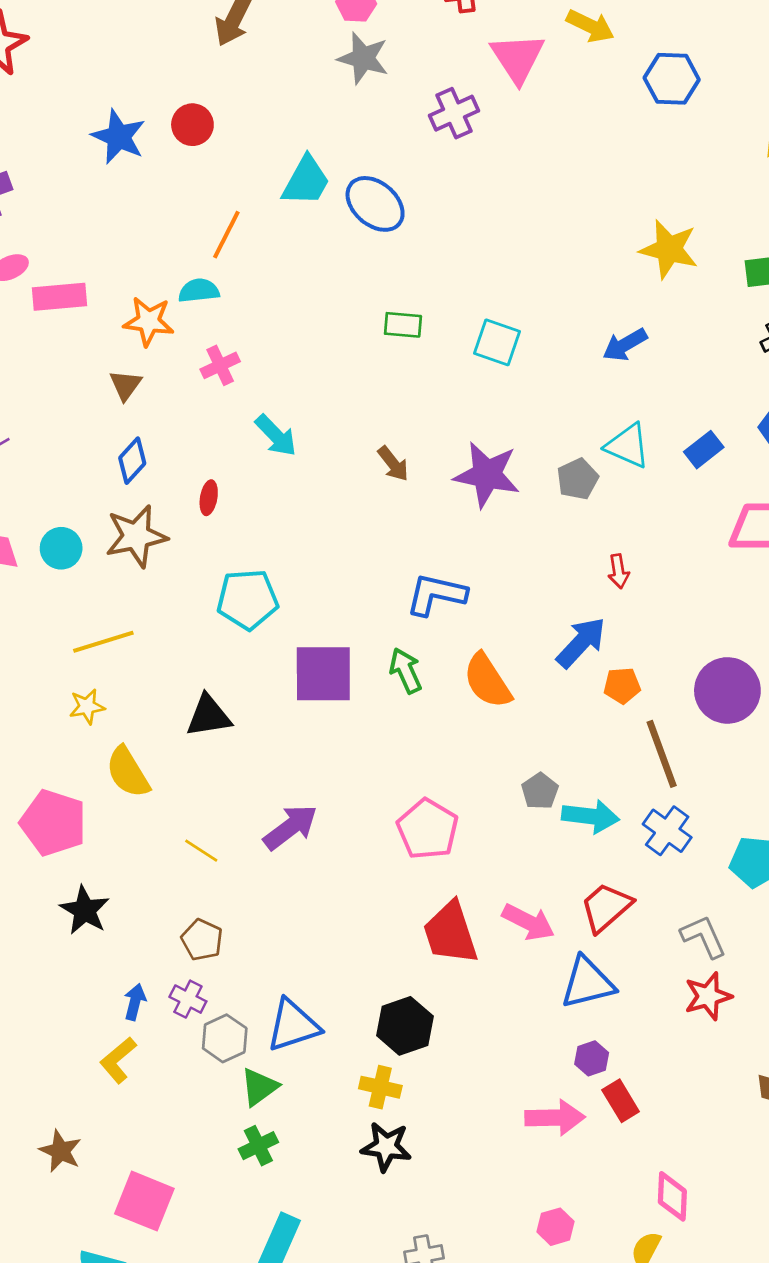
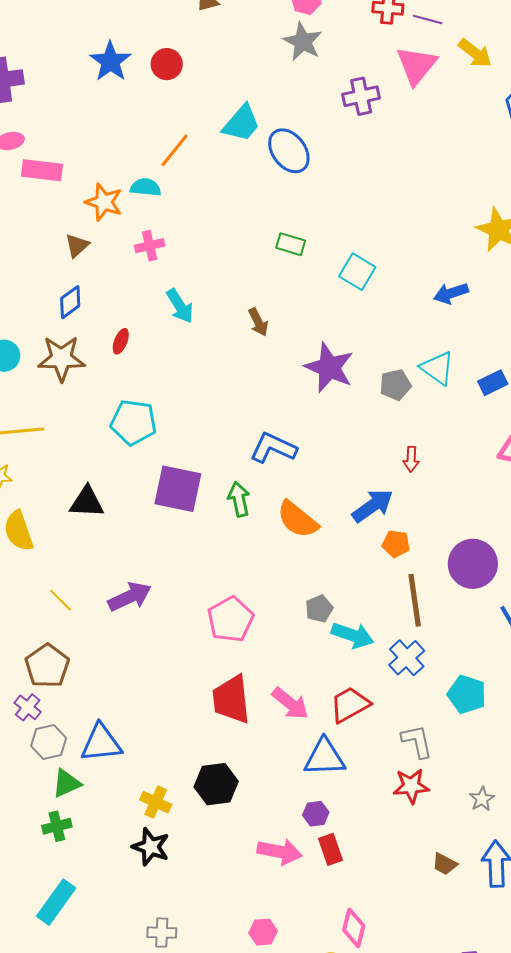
brown arrow: (393, 464) -> (258, 322), moved
orange semicircle: (487, 681) -> (298, 519), turned -30
brown pentagon: (202, 940) -> (47, 666), size x1.4
black hexagon: (405, 1026) -> (216, 784), moved

